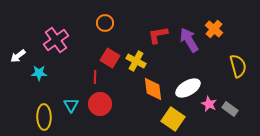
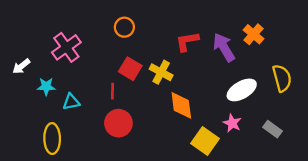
white ellipse: (188, 88) -> (242, 90), moved
pink star: (209, 104) -> (232, 123), moved
cyan triangle: (71, 105) -> (71, 102), moved, turned 49

